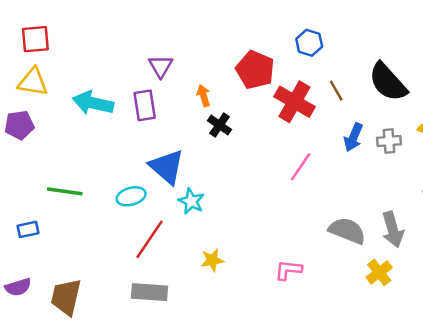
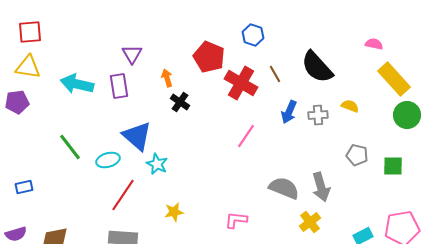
green line: (65, 191) -> (70, 147), moved, turned 44

